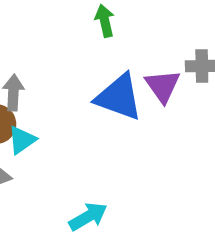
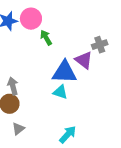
cyan triangle: (22, 140) -> (60, 92), moved, turned -49

